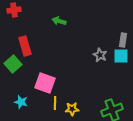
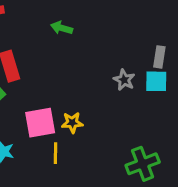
pink square: (45, 83) -> (40, 123), turned -30
yellow star: (72, 109) -> (72, 123), moved

